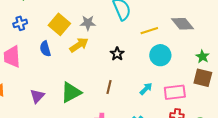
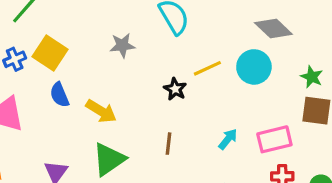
yellow square: (59, 24) -> (50, 53), moved
yellow line: (149, 31) -> (207, 68), moved
yellow arrow: (79, 45) -> (101, 111), moved, turned 72
cyan circle: (160, 55) -> (254, 67), moved

